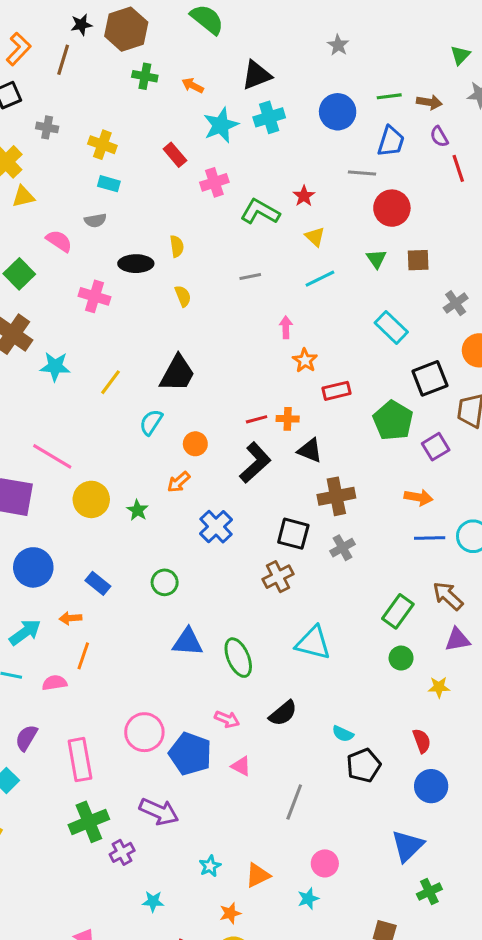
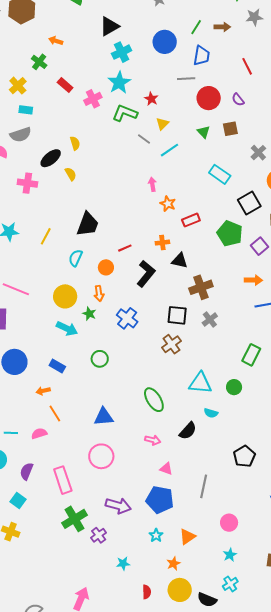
green cross: (145, 76) -> (39, 62), moved, turned 35
orange arrow: (193, 85) -> (56, 41), moved
green line: (389, 96) -> (196, 27), turned -42
cyan star: (221, 125) -> (119, 83), moved
purple semicircle: (439, 137) -> (238, 100), moved
yellow cross: (102, 145) -> (18, 86), turned 36
gray semicircle: (95, 220) -> (21, 135), size x1.5
yellow triangle: (315, 237) -> (162, 124), turned 40
black ellipse: (136, 264) -> (51, 158), turned -30
gray line: (250, 276) -> (144, 139), moved, turned 56
yellow semicircle: (183, 296) -> (71, 174), moved
red line: (257, 419) -> (125, 248), moved
orange arrow: (179, 482) -> (99, 293), turned -49
yellow circle: (91, 499) -> (65, 296), moved
green star: (137, 510) -> (89, 314), moved
cyan arrow: (25, 632) -> (67, 328), moved, turned 70
blue triangle: (188, 642) -> (104, 417), moved
orange line: (83, 656) -> (55, 414), turned -42
green circle: (401, 658) -> (234, 387), moved
cyan semicircle: (343, 734) -> (211, 413), moved
blue pentagon: (190, 754) -> (160, 500), moved
cyan star: (308, 899) -> (230, 555), moved

